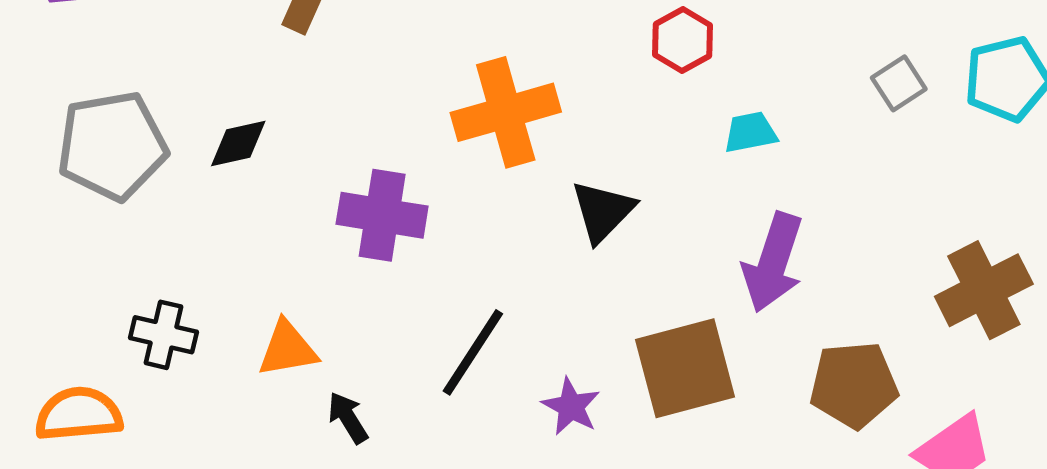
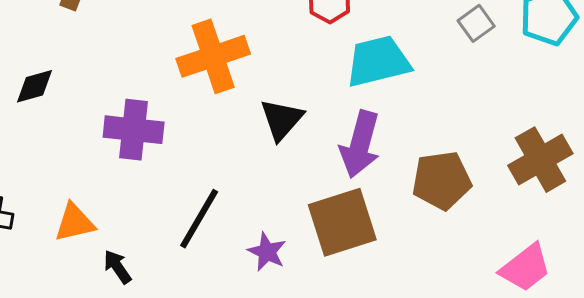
cyan trapezoid: (750, 132) -> (378, 61), size x1.8
purple arrow: (773, 262) -> (360, 144), moved
brown pentagon: (854, 385) -> (442, 180), moved

